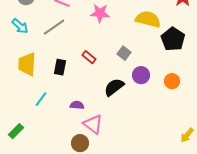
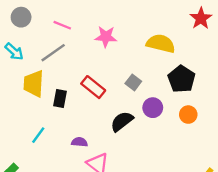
black pentagon: (173, 39) -> (181, 79), moved
red rectangle: (89, 57) -> (93, 87), size x1.5
yellow trapezoid: (27, 64) -> (34, 84), moved

